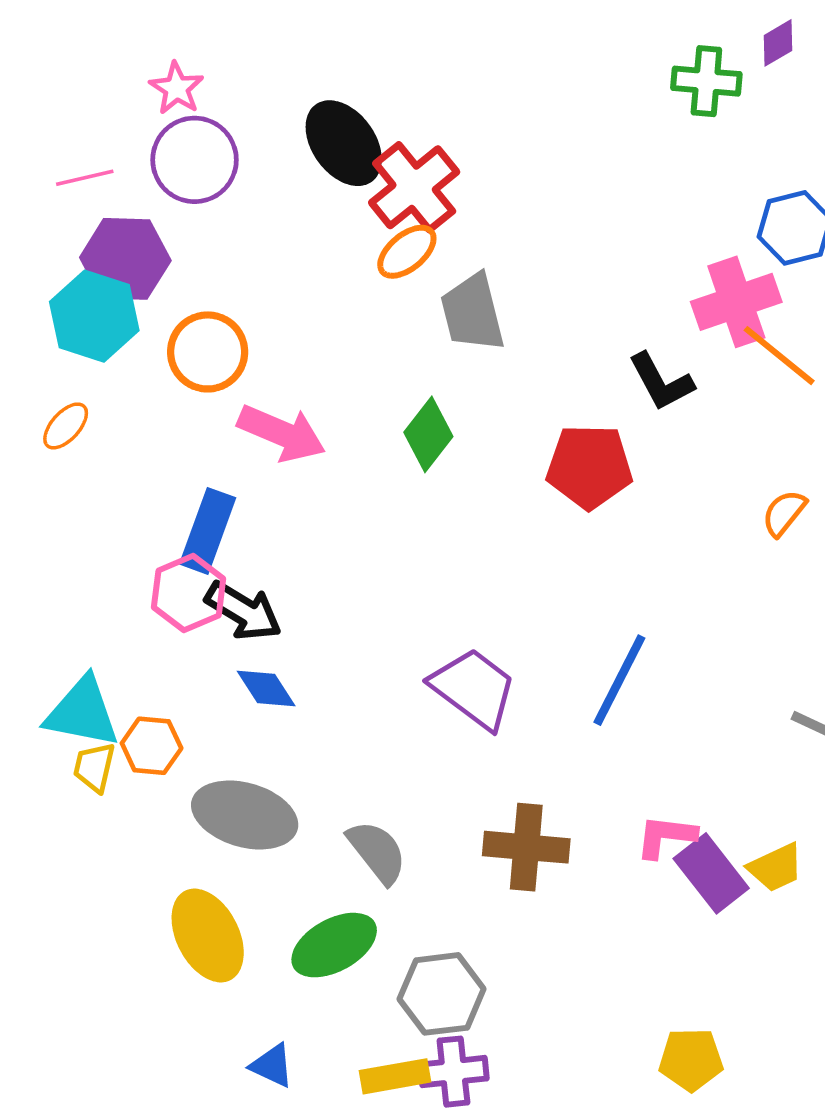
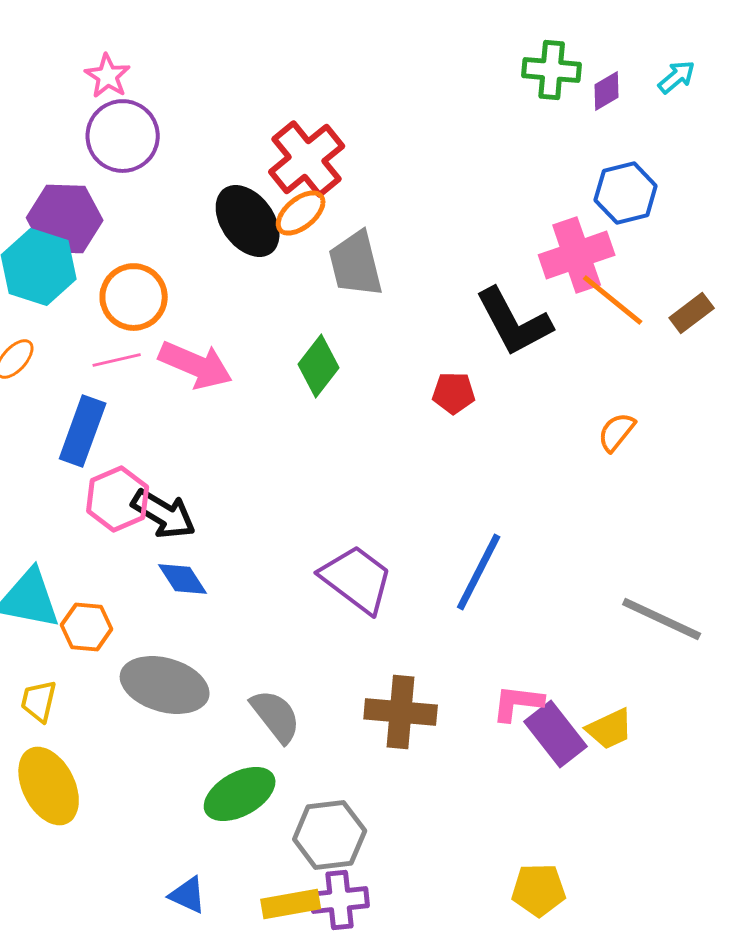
purple diamond: (778, 43) -> (607, 91), moved
black ellipse: (344, 143) -> (248, 221), moved
pink line: (85, 178) -> (117, 360), moved
black L-shape: (661, 382) -> (514, 322), size x1.4
red pentagon: (589, 467) -> (454, 393), size x0.6
blue rectangle: (208, 531) -> (83, 431), moved
yellow trapezoid: (94, 767) -> (39, 701), moved
yellow ellipse: (208, 935) -> (49, 786), moved

